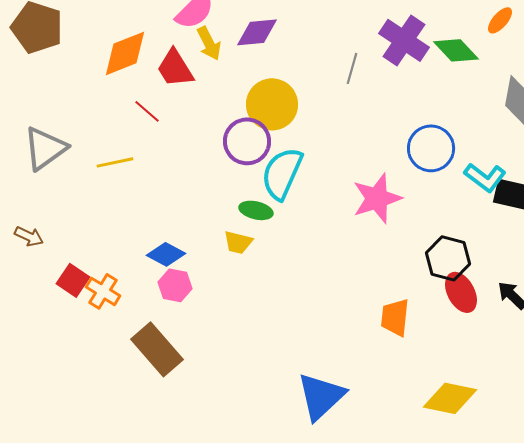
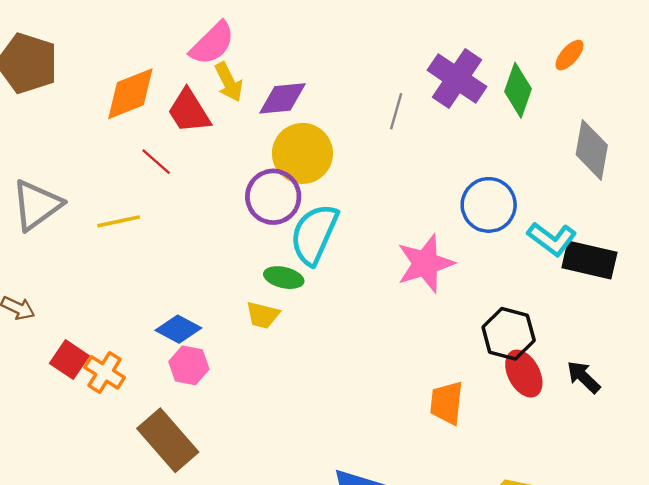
purple diamond: (257, 32) -> (283, 98), moved
green diamond: (456, 50) -> (518, 90), turned 63

